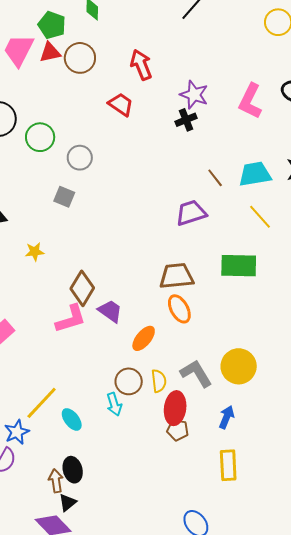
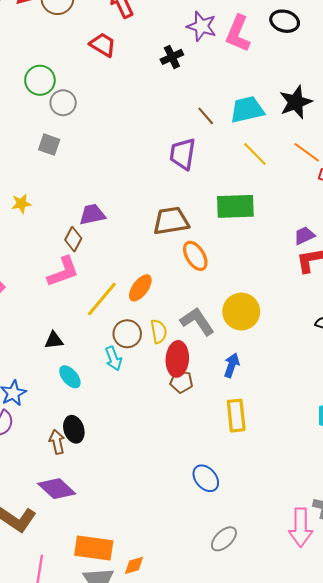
purple star: (194, 95) -> (202, 26), moved
green circle: (40, 137) -> (40, 80), moved
purple trapezoid: (191, 213) -> (183, 154), turned -60
brown diamond: (82, 288) -> (73, 239), size x0.7
orange ellipse: (179, 309) -> (195, 256), moved
purple trapezoid: (110, 311) -> (92, 214), moved, turned -44
yellow line: (42, 403) -> (102, 299), moved
black triangle: (68, 503) -> (54, 340), moved, turned 36

